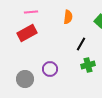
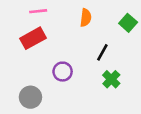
green cross: (88, 65) -> (111, 79), turned -32
purple circle: (50, 69) -> (63, 72), moved

